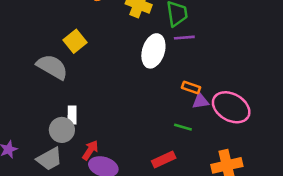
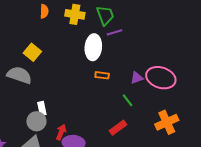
orange rectangle: (191, 87) -> (102, 75), moved
green line: (183, 127) -> (128, 100), turned 48

